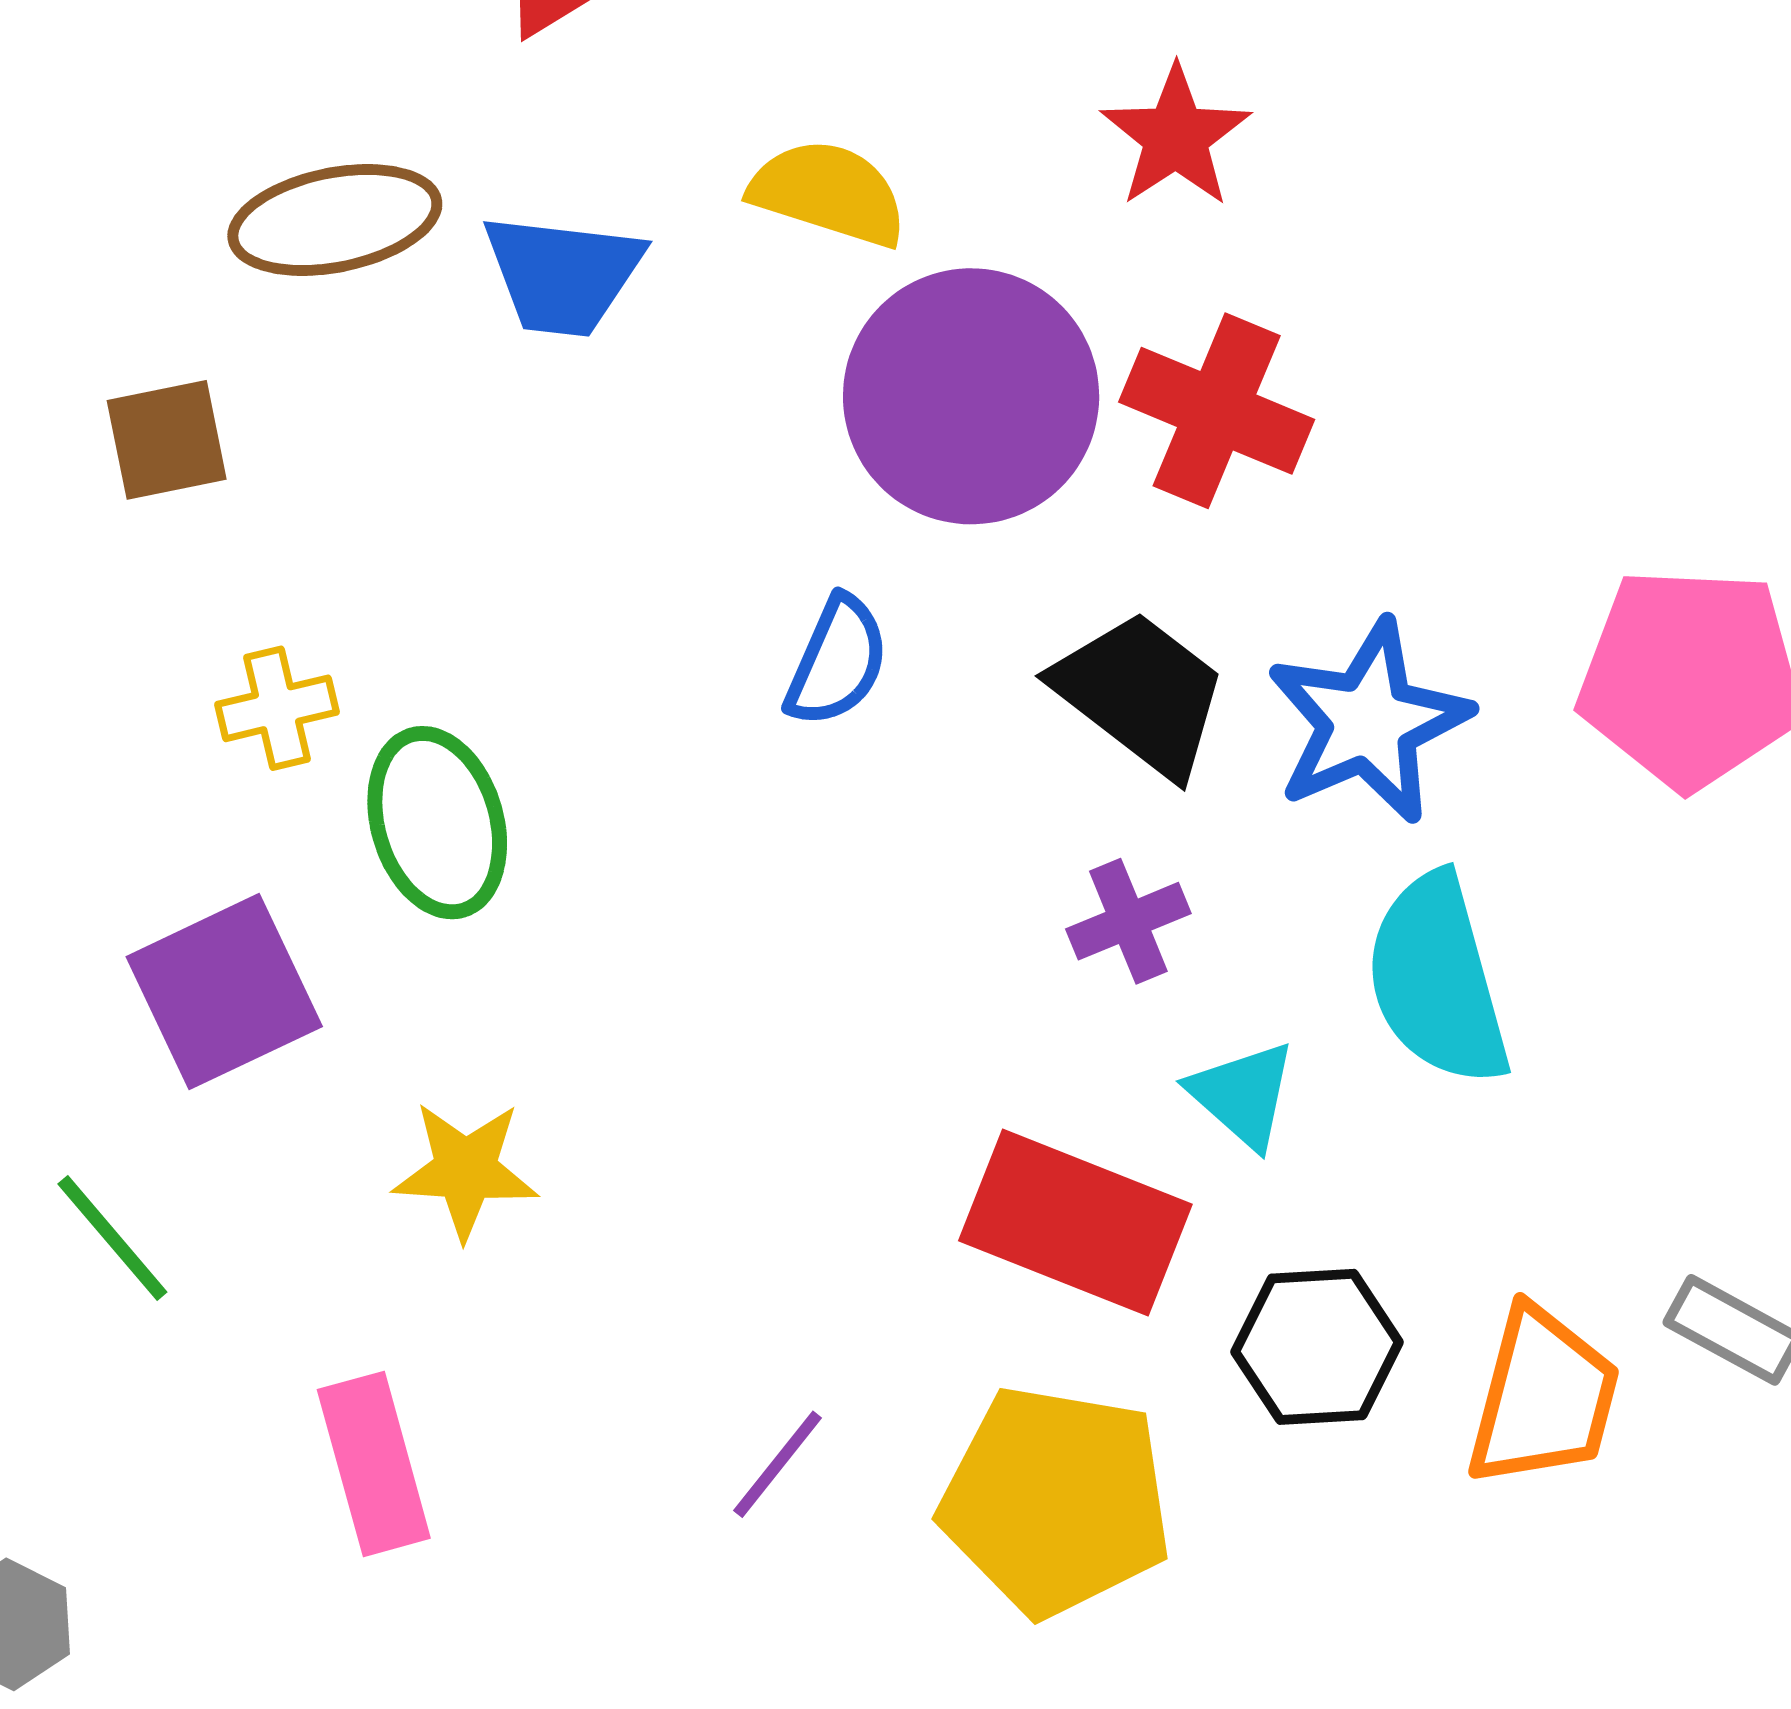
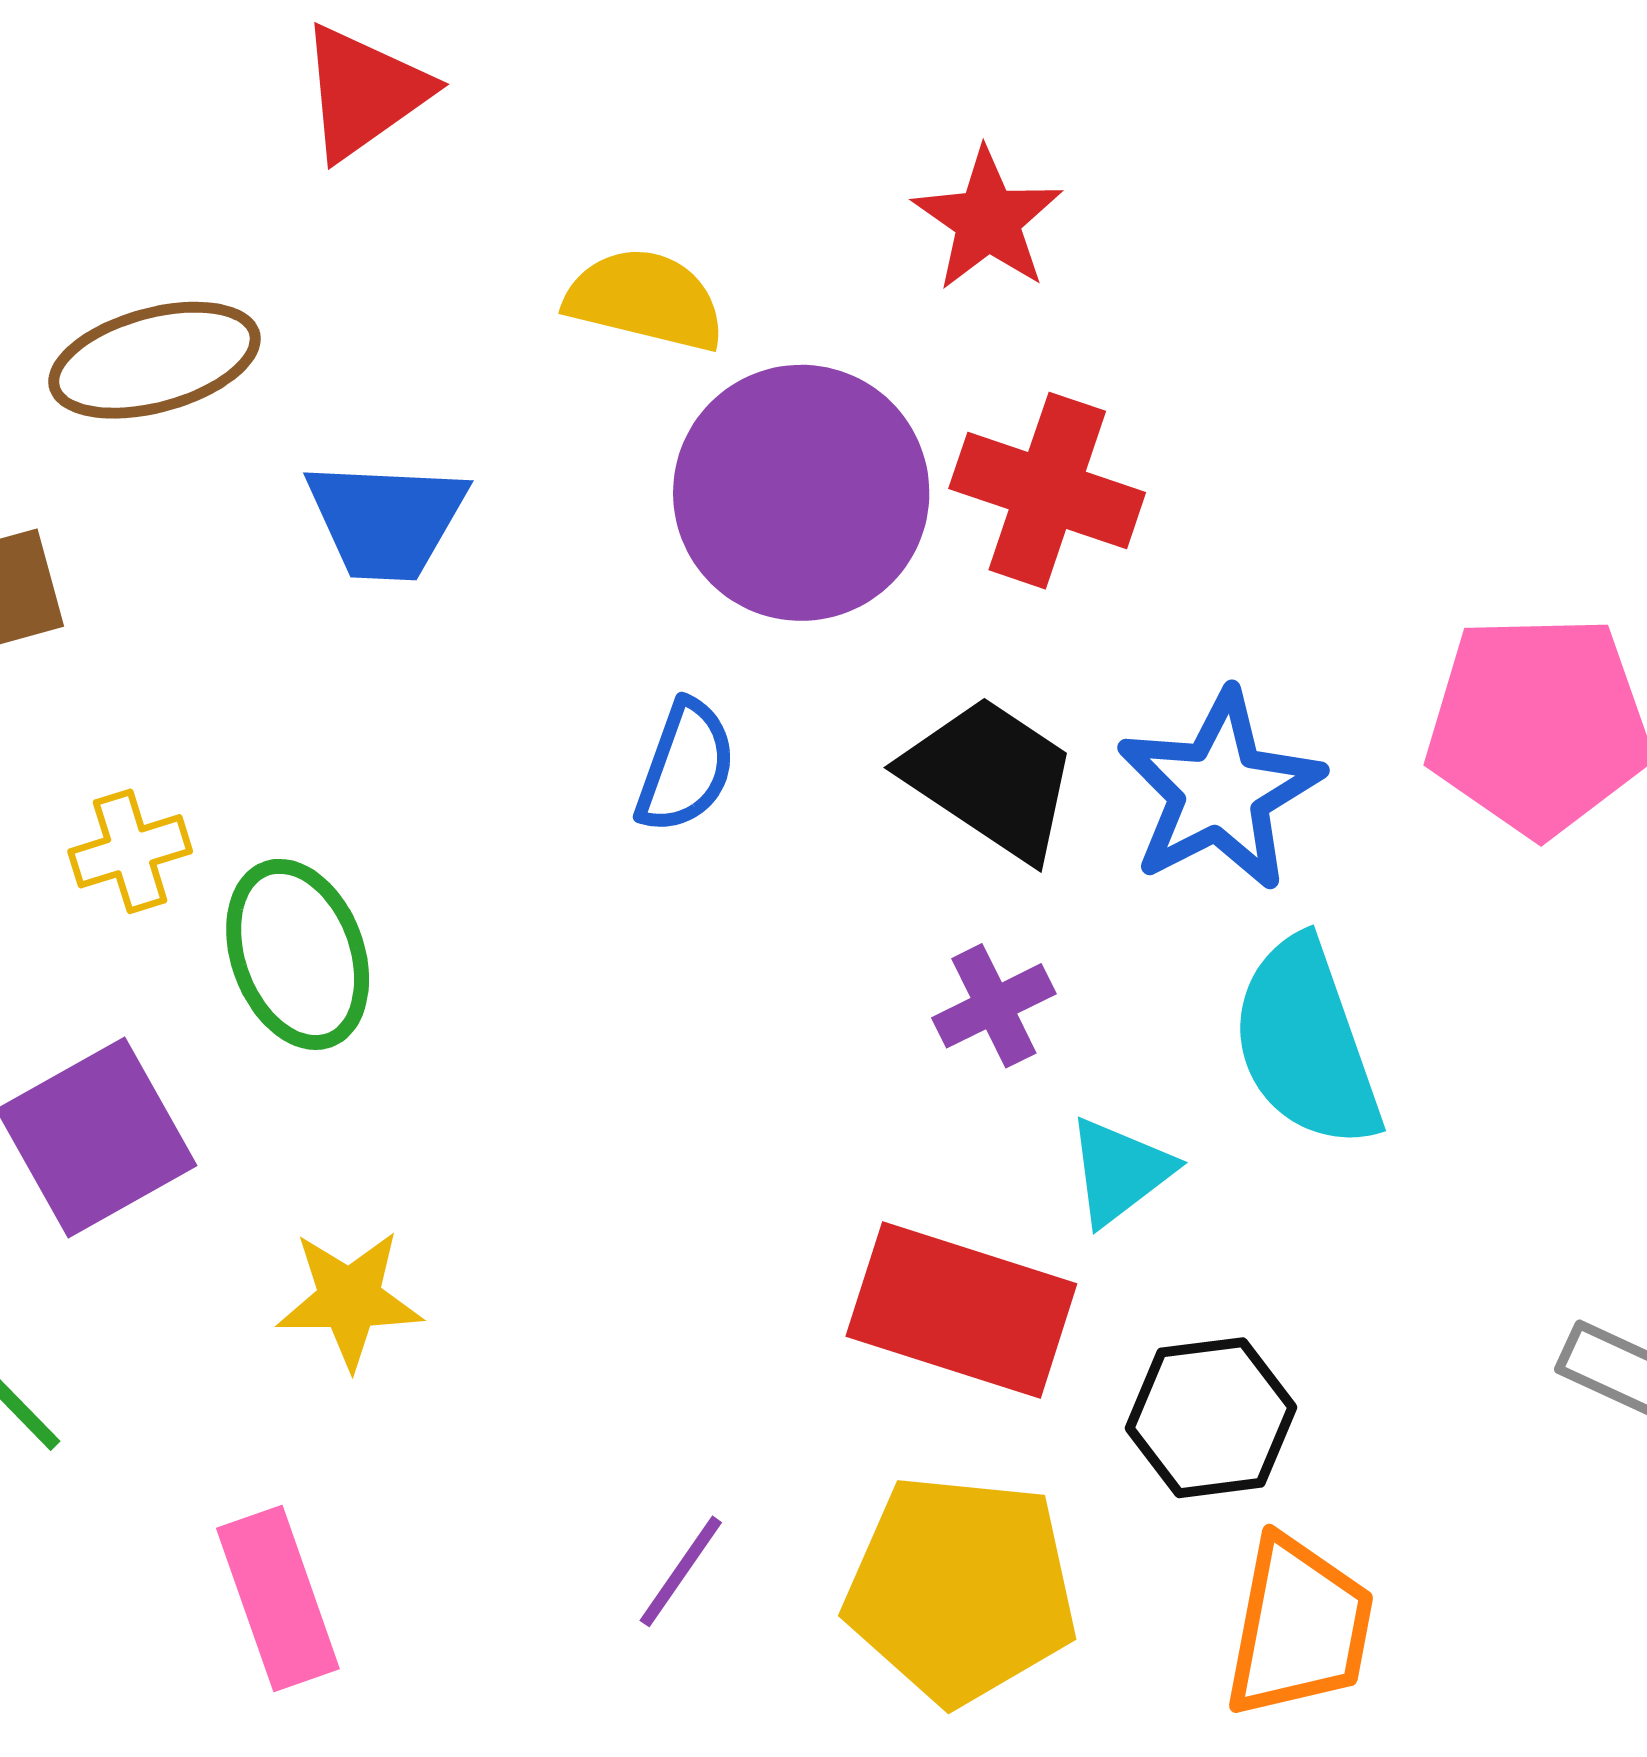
blue trapezoid: (563, 274) -> (386, 520), moved
cyan triangle: (1243, 1095) -> (1120, 1171), turned 45
orange trapezoid: (1543, 1397) -> (1299, 1627), moved

